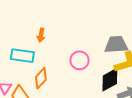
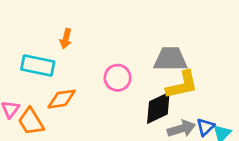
orange diamond: (41, 78) -> (62, 99), turned 35

